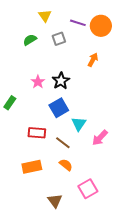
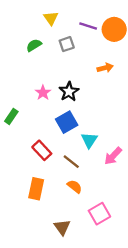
orange arrow: (93, 60) -> (105, 68), turned 48
red rectangle: (37, 133) -> (42, 150), turned 42
orange rectangle: (32, 167) -> (36, 189), turned -66

